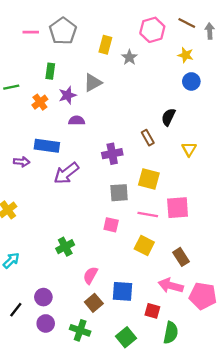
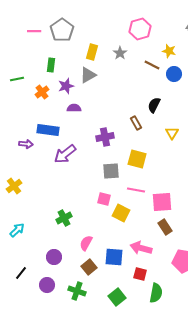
brown line: (187, 23) -> (152, 65), moved
yellow rectangle: (105, 45) -> (92, 52), moved
pink square: (178, 208) -> (162, 202), moved
yellow square: (144, 245) -> (121, 213), moved
pink arrow: (171, 286) -> (141, 248), moved
purple circle: (43, 297) -> (54, 257), moved

